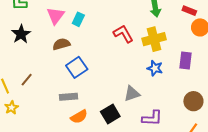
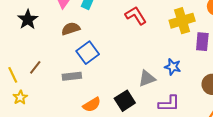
yellow cross: (154, 39) -> (182, 21), moved
blue star: (155, 68) -> (173, 67), moved
gray rectangle: (68, 97) -> (72, 76), moved

